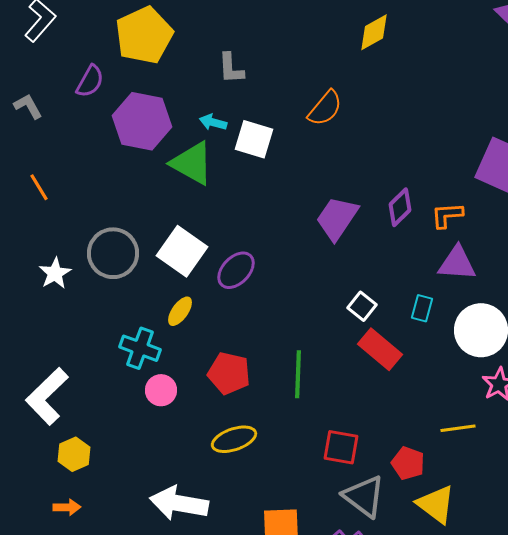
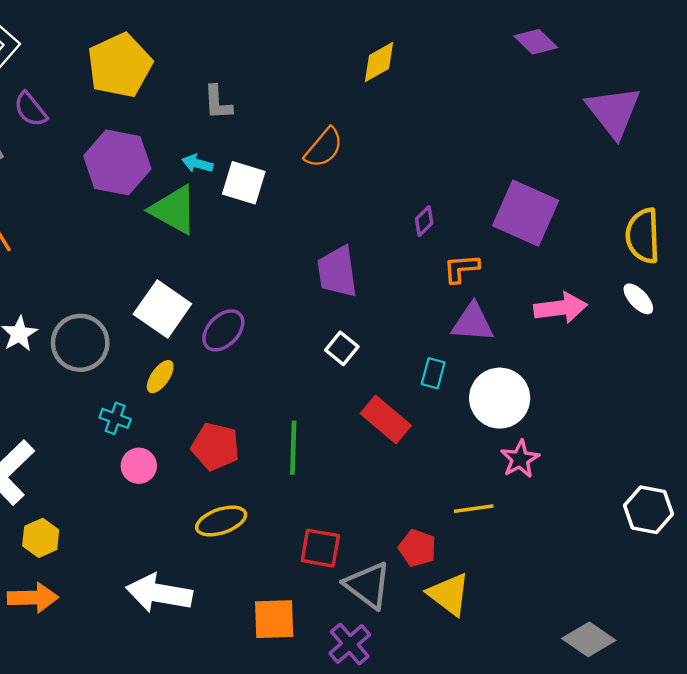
purple semicircle: (90, 81) -> (31, 109), moved, turned 112
purple diamond: (400, 207) -> (424, 221), moved, size x0.7
purple trapezoid: (337, 218) -> (337, 272), turned -42
gray circle: (113, 253) -> (80, 343), moved
white square: (362, 306) -> (342, 348), moved
cyan cross: (140, 348) -> (115, 418), size x0.7
red square: (341, 447) -> (320, 548), moved
orange arrow: (67, 507) -> (33, 598), size x1.6

